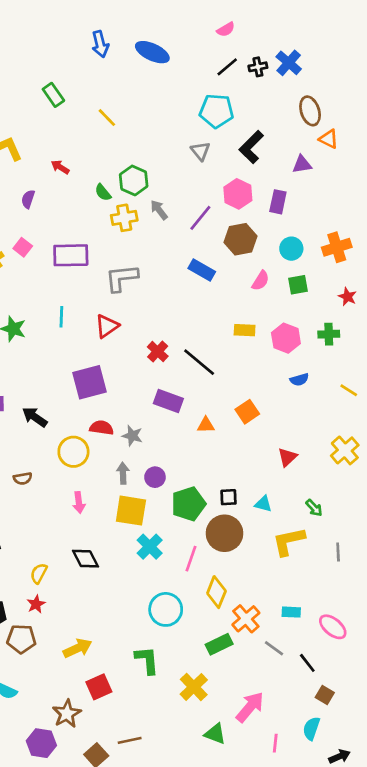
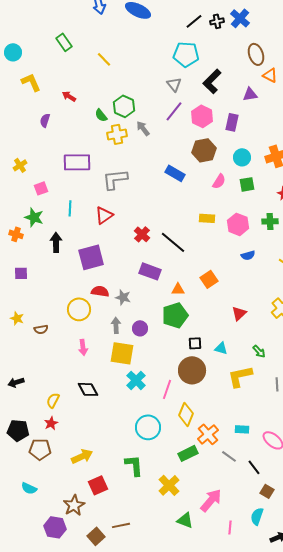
purple line: (200, 218) -> (174, 111), moved
pink square: (23, 247) -> (41, 188), moved, turned 32
black arrow: (35, 417) -> (56, 242), moved, turned 54
green pentagon: (188, 504) -> (175, 315), moved

